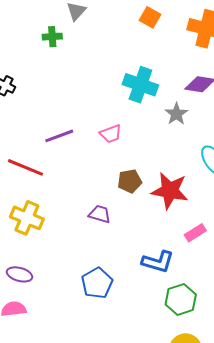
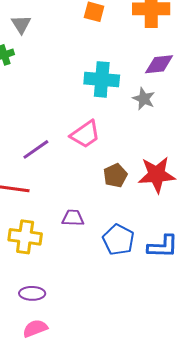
pink trapezoid: (111, 134) -> (85, 134), size x1.4
purple trapezoid: (100, 214) -> (73, 218), moved
blue pentagon: (97, 283) -> (118, 240), moved

